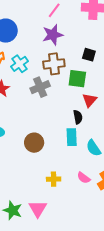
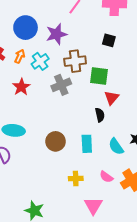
purple star: (53, 35) -> (56, 34), moved
black square: (89, 55) -> (109, 40), moved
cyan rectangle: (72, 137) -> (87, 144), moved
pink triangle: (38, 209) -> (93, 206), moved

